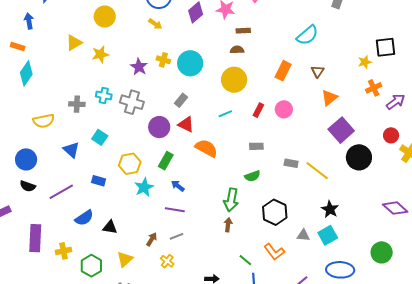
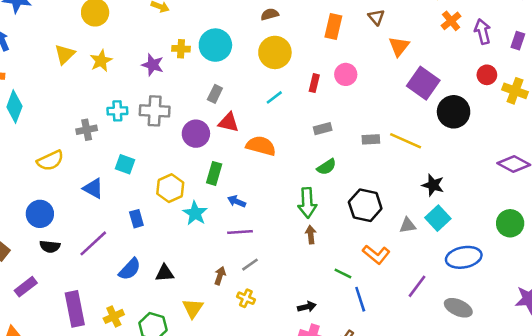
purple arrow: (396, 102) -> (483, 32), turned -54
blue rectangle: (99, 181) -> (136, 219), turned 72

